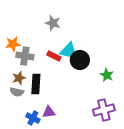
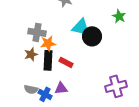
orange star: (13, 44) -> (48, 43), moved
red rectangle: (54, 56) -> (66, 62), moved
green star: (107, 75) -> (119, 16), moved
gray semicircle: (17, 92) -> (31, 89), moved

